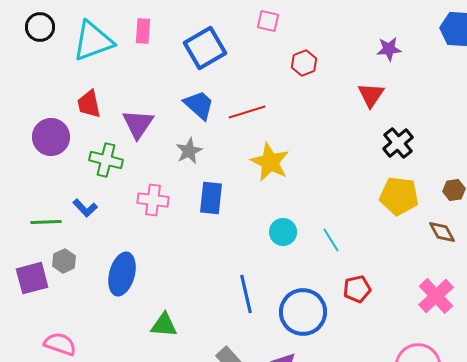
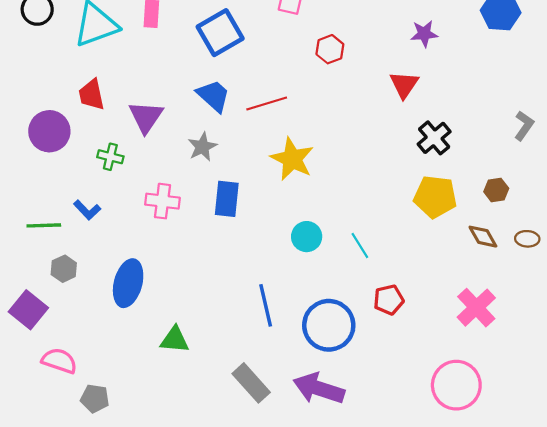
green cross: (106, 160) -> (110, 157), size x0.7
purple square: (32, 278) -> (28, 310), moved, turned -36

